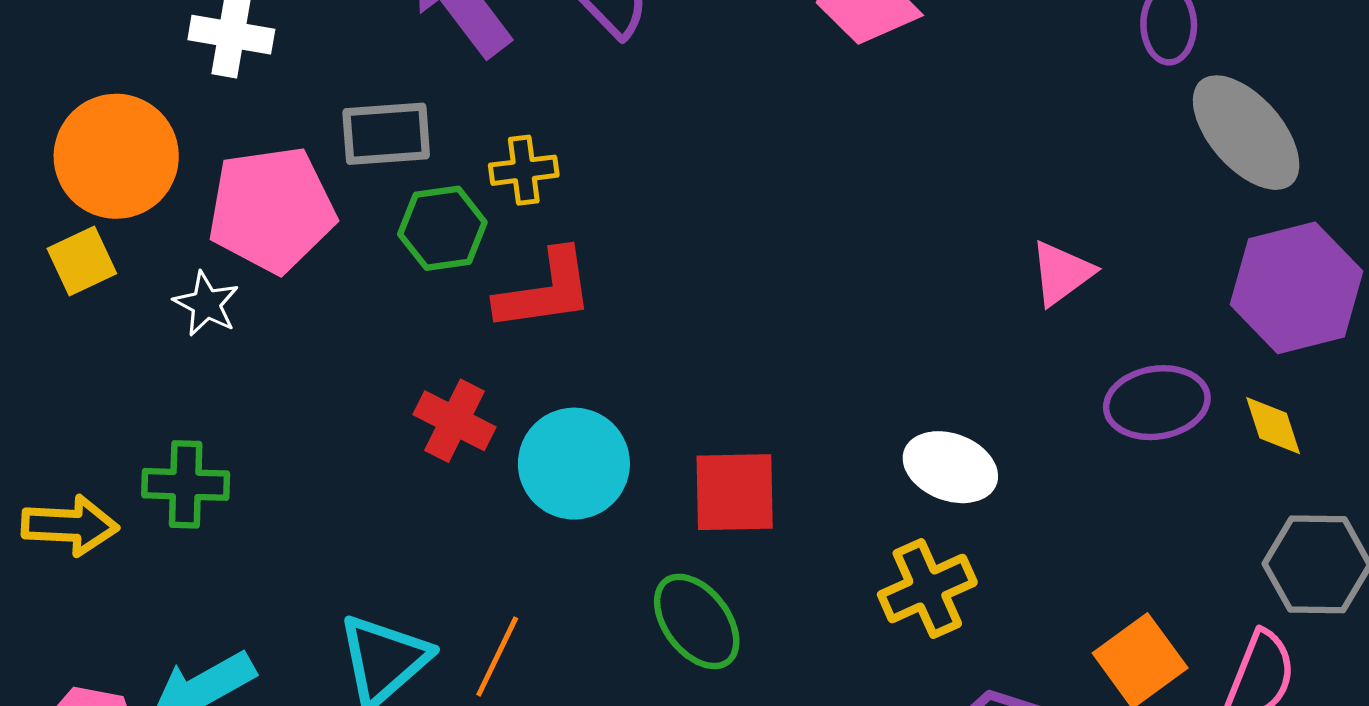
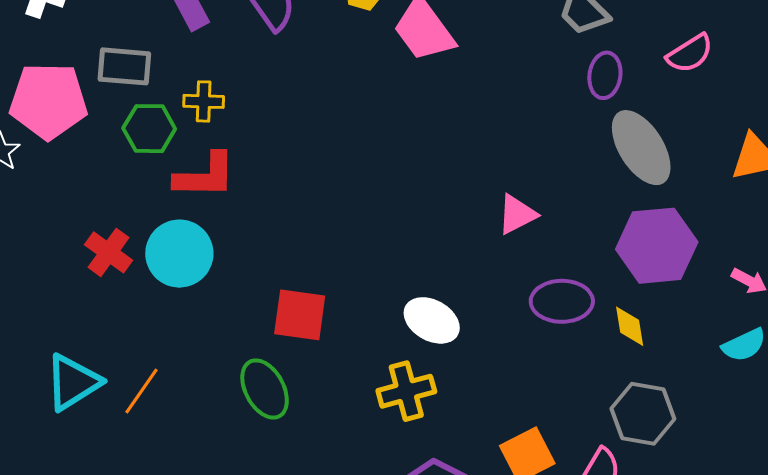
red cross: (454, 421) -> (109, 252), moved
cyan circle: (574, 464) -> (179, 254), moved

